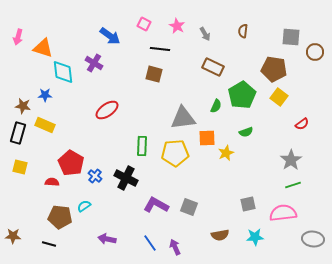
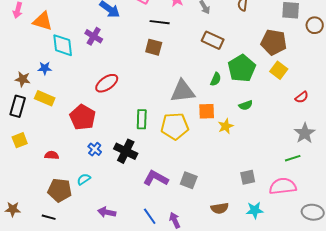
gray star: (291, 160) -> (305, 133), moved
red pentagon: (71, 163) -> (83, 117), moved
yellow square: (20, 167) -> (20, 140), turned -35

